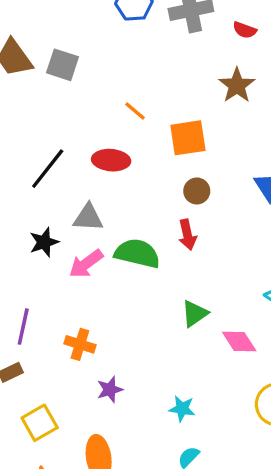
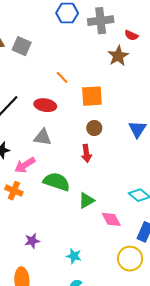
brown star: (237, 85) -> (118, 56), moved
gray triangle: (88, 218) -> (43, 137), moved
green semicircle: (137, 253) -> (57, 182), moved
orange cross: (80, 344) -> (14, 191), moved

